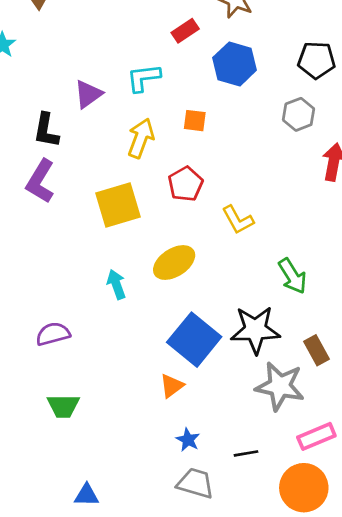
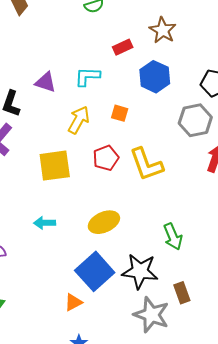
purple triangle: (88, 94) -> (46, 82), turned 45
gray hexagon: (299, 114) -> (195, 120), size x1.4
yellow L-shape: (238, 220) -> (146, 164), moved, size x1.5
yellow ellipse: (174, 263) -> (104, 222), moved
cyan arrow: (116, 284) -> (45, 223), turned -80

